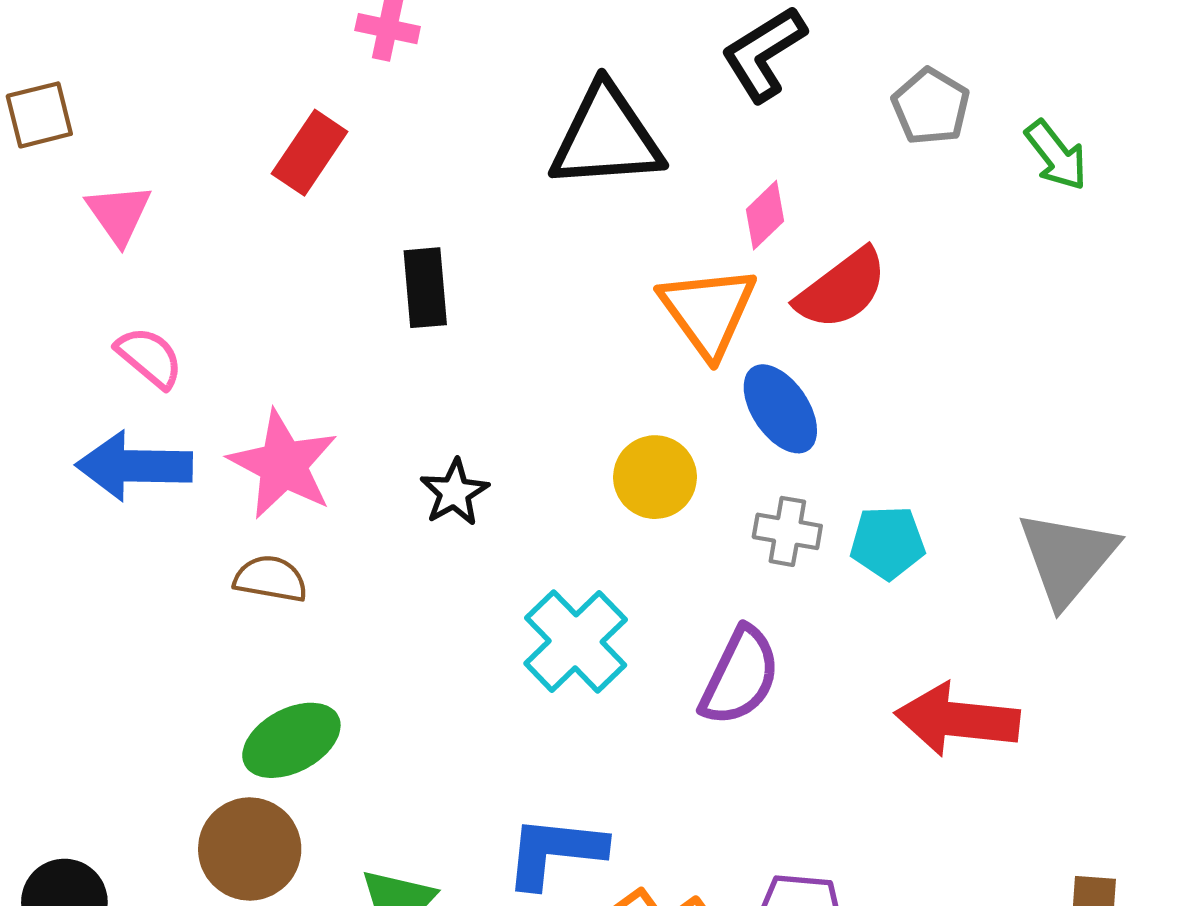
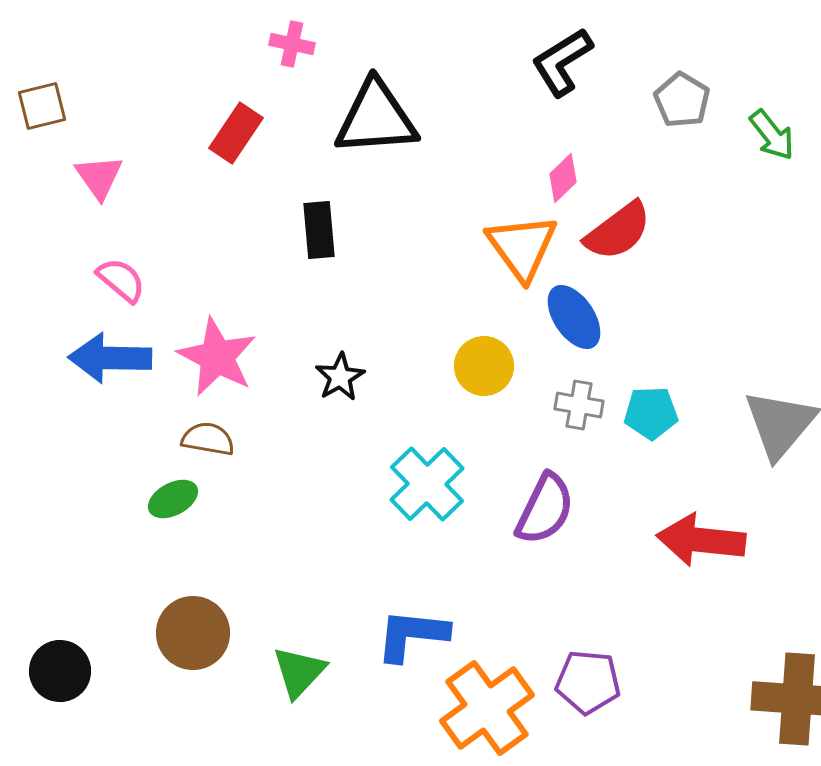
black triangle: (606, 137) -> (376, 118), moved
green ellipse: (291, 740) -> (173, 499), moved, size x0.7

